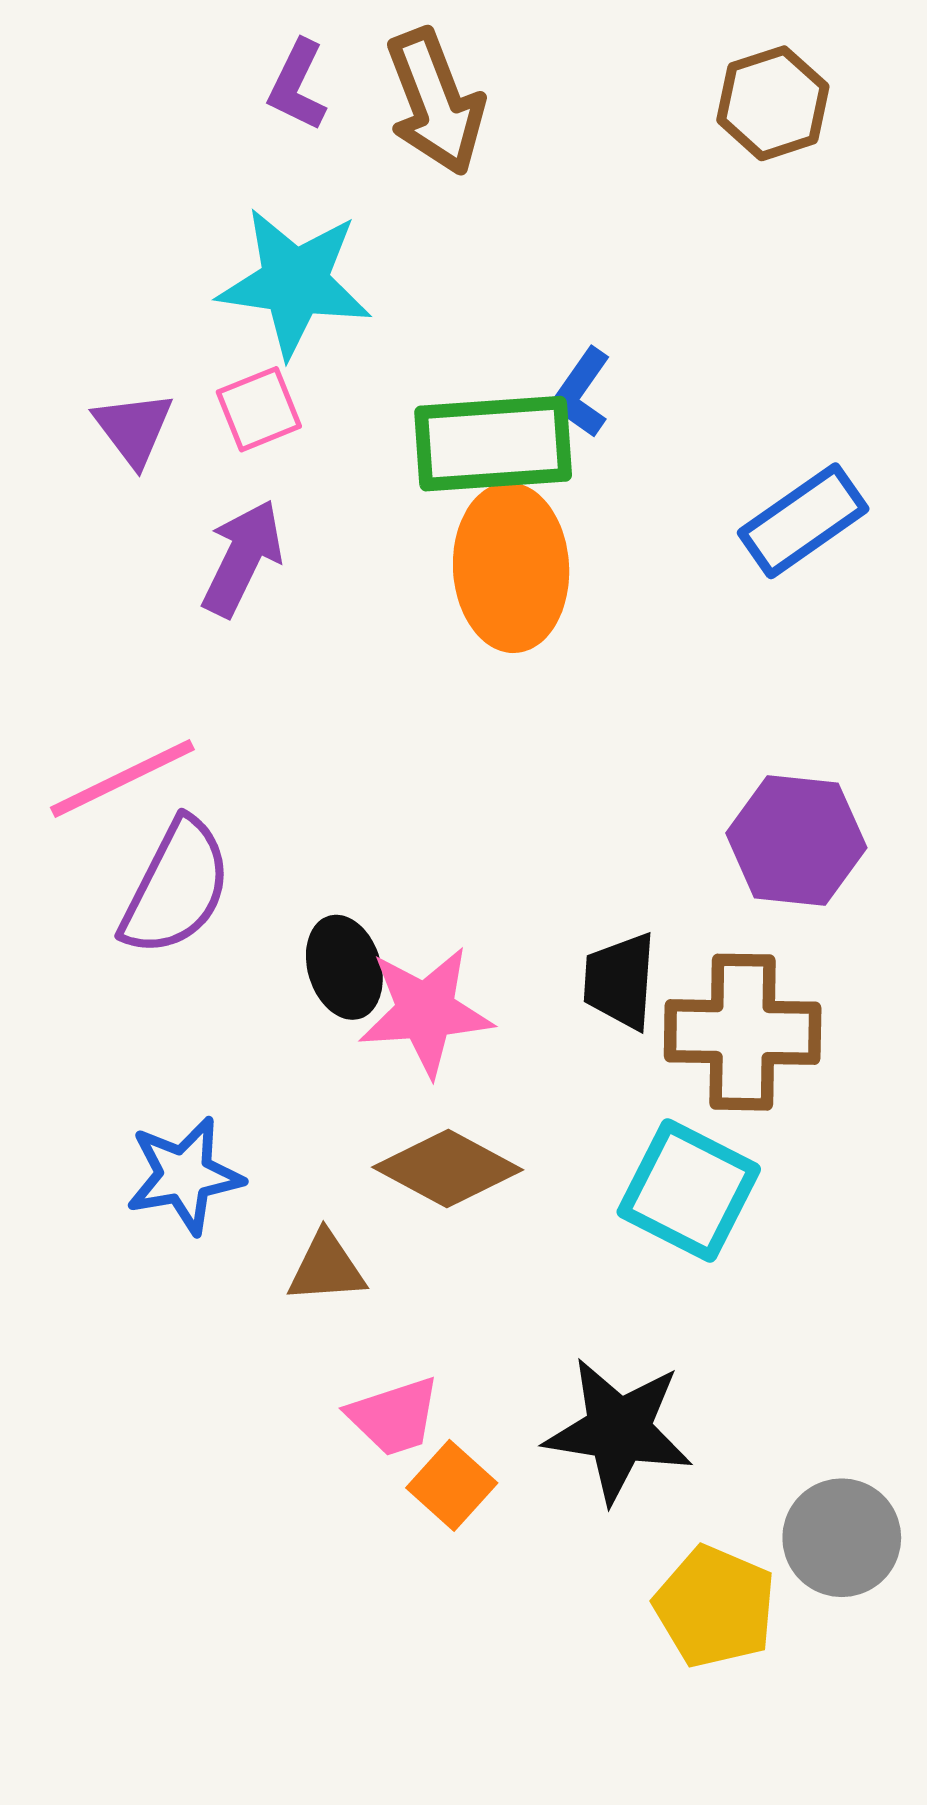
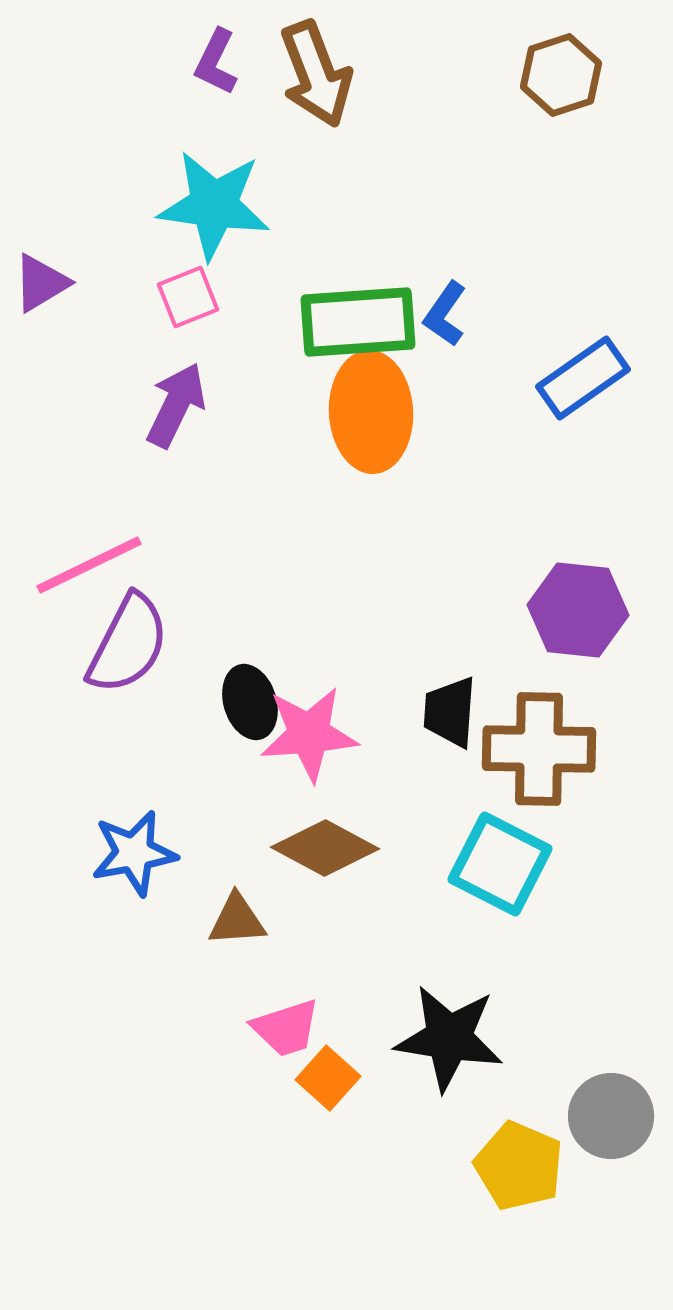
blue L-shape: (581, 393) -> (445, 314), moved
purple triangle: (133, 428) -> (41, 283), moved, turned 36

